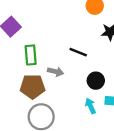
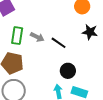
gray arrow: (56, 72) -> (37, 37), moved

